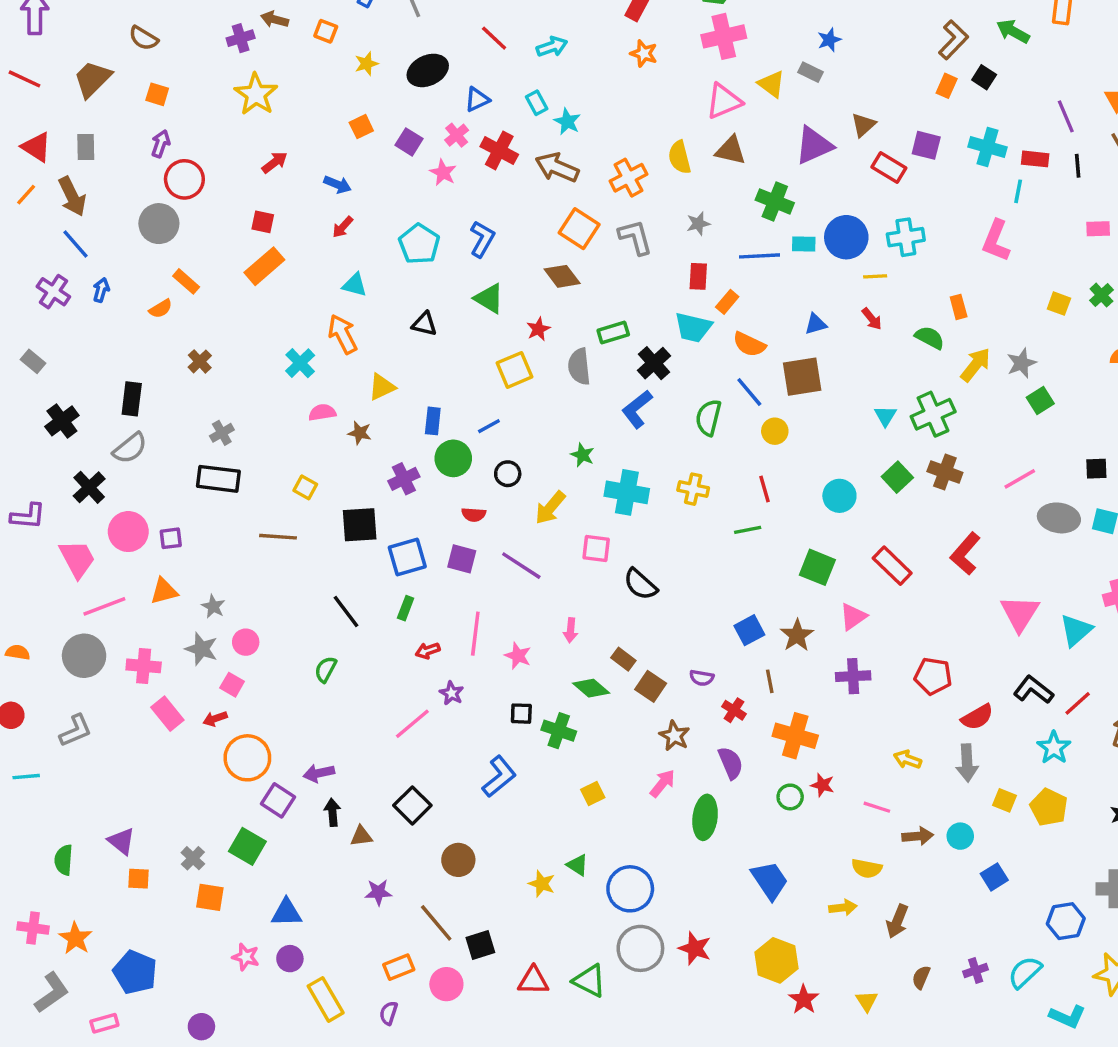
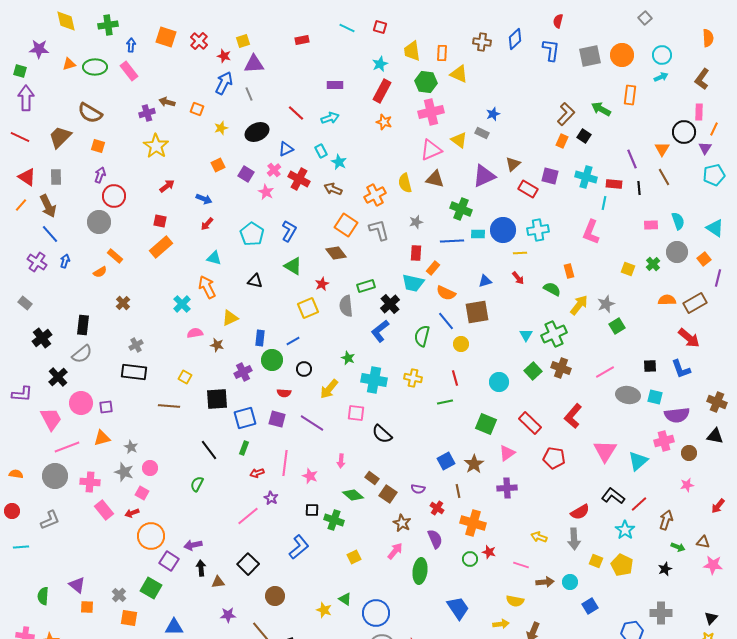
brown semicircle: (144, 38) -> (90, 113), size x1.4
brown arrow: (557, 167) -> (333, 189), size x0.7
red pentagon: (933, 676) -> (554, 458), moved

